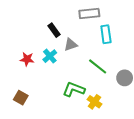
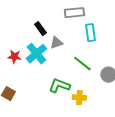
cyan cross: (50, 56) -> (36, 54), size x1.5
yellow cross: (94, 102) -> (79, 98), turned -32

